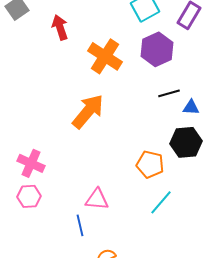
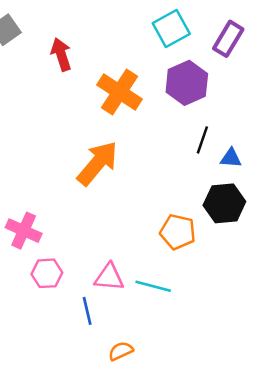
black line: (169, 93) -> (202, 140), turned -55
pink hexagon: (29, 196) -> (47, 273), moved
cyan line: (161, 202) -> (153, 286), moved, turned 64

